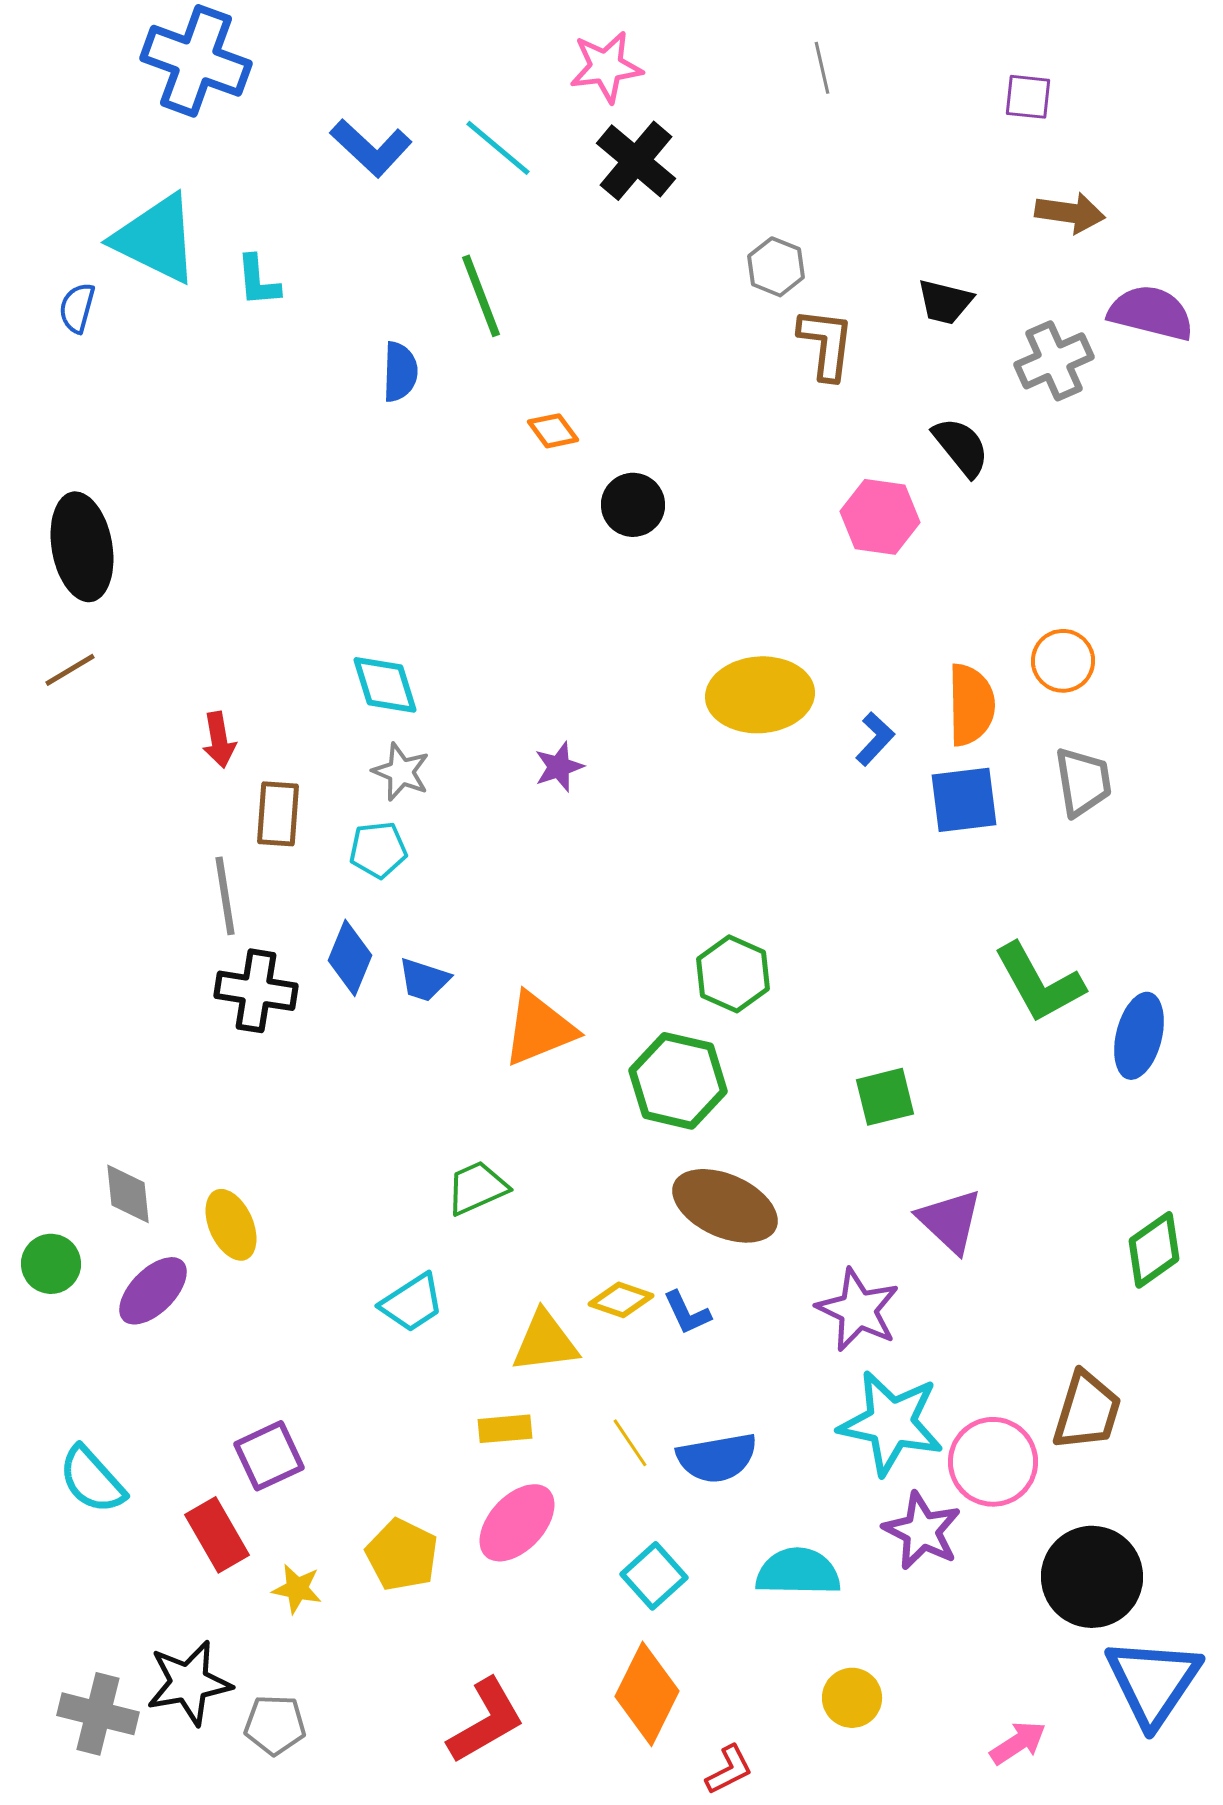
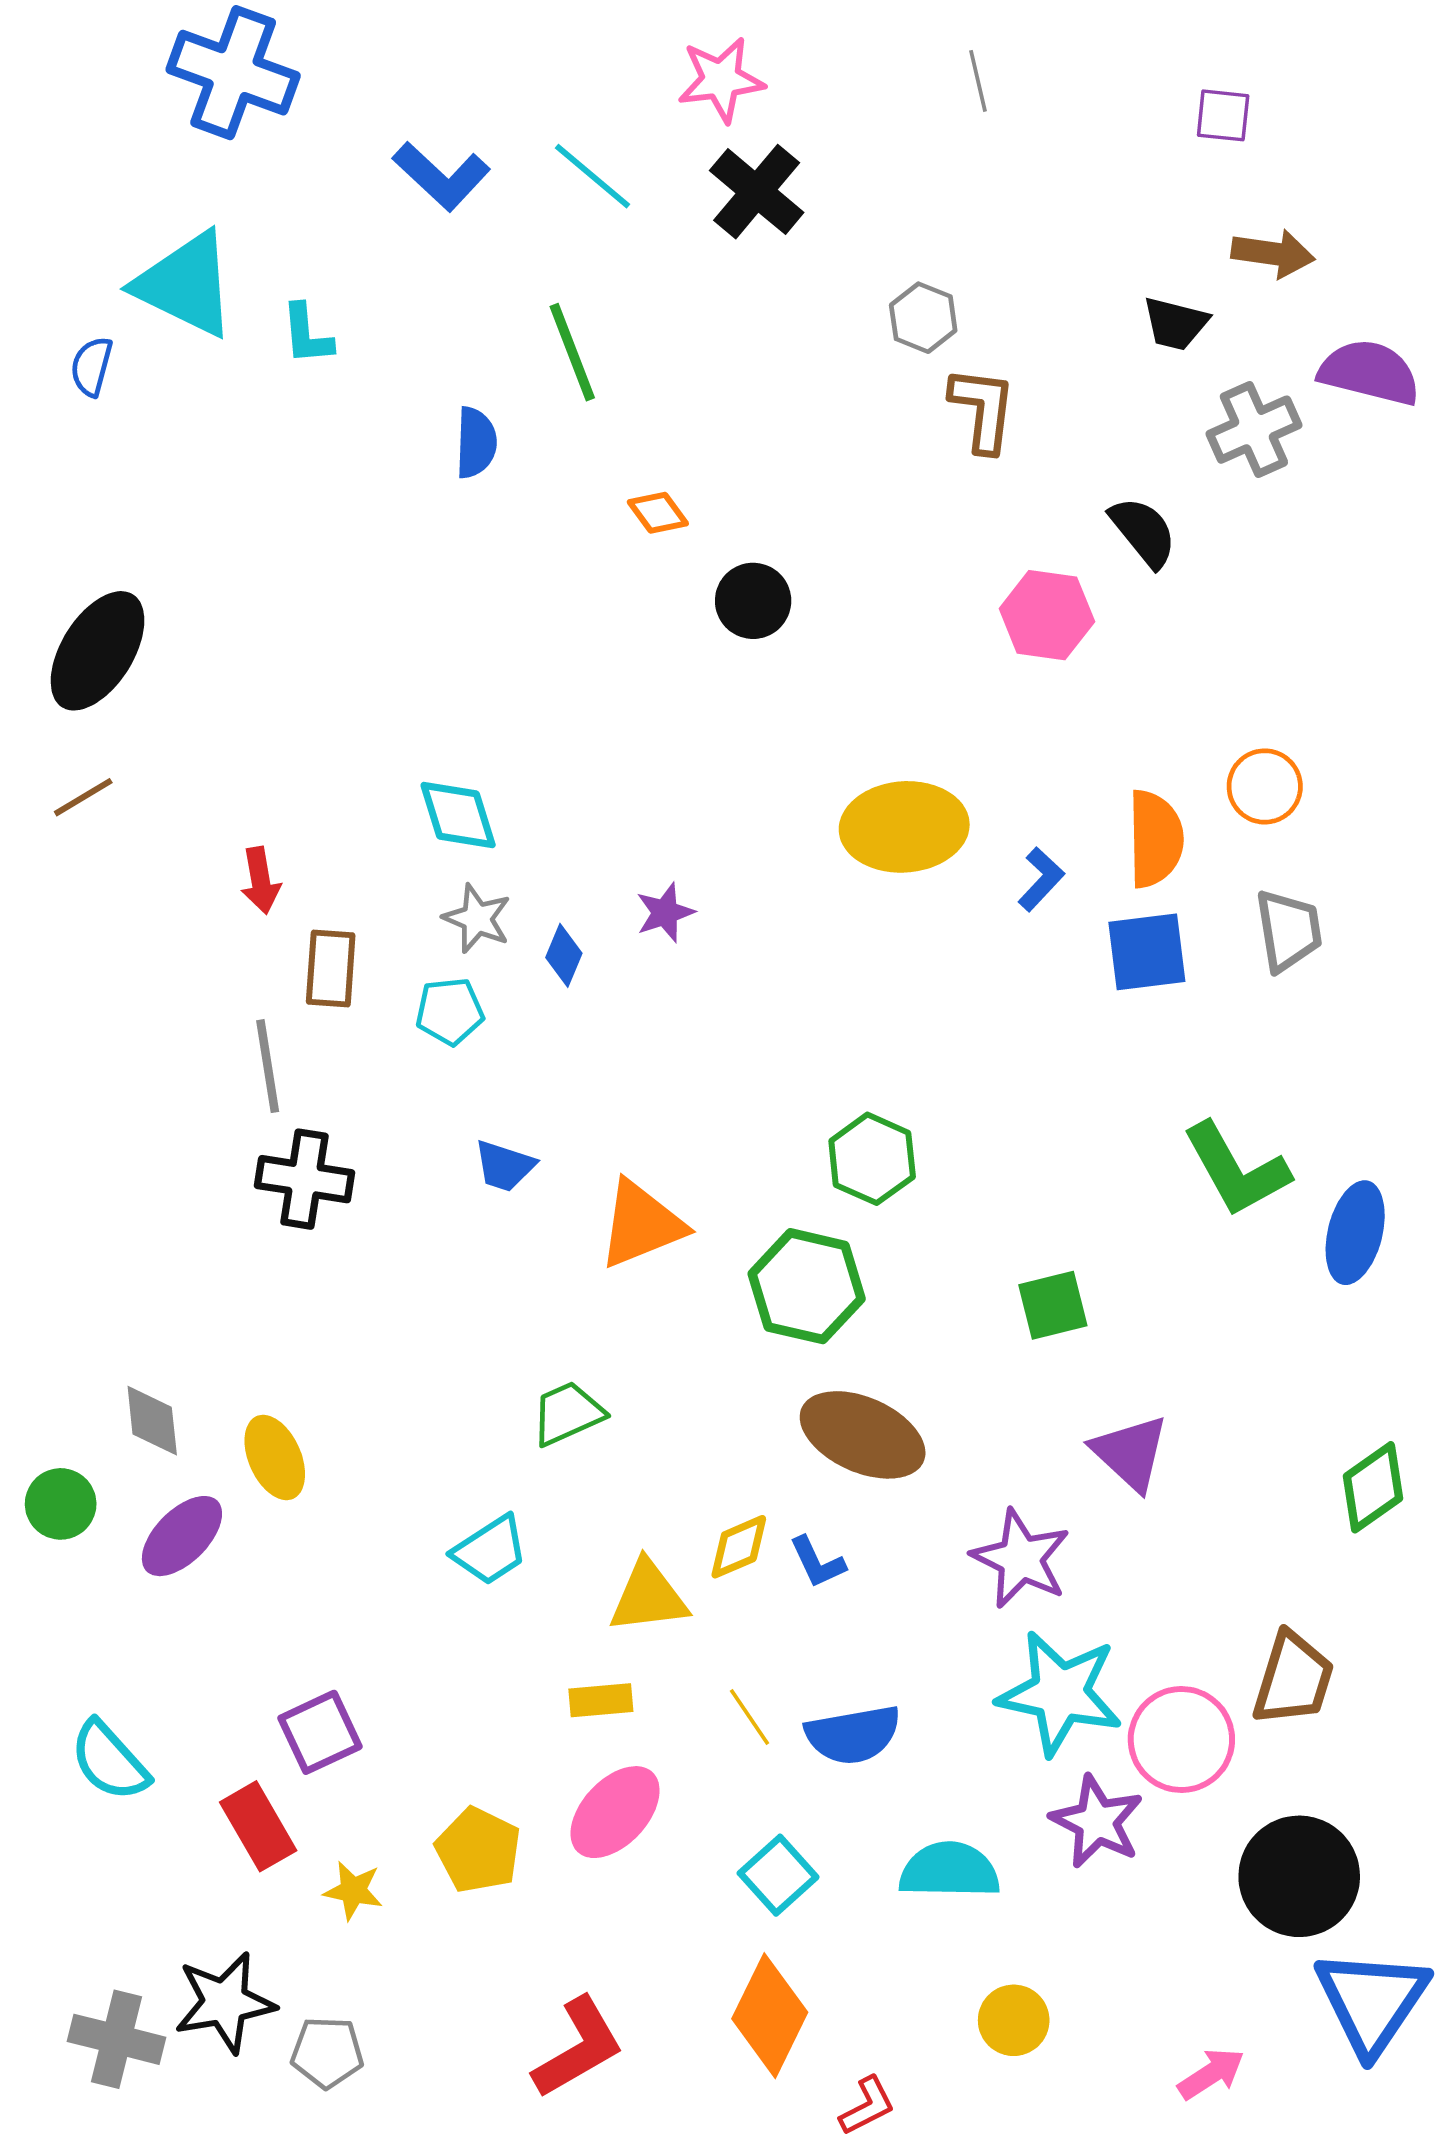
black trapezoid: (945, 302) -> (1175, 324), moved
black ellipse: (82, 547) -> (98, 651), turned 42
blue diamond: (350, 958) -> (564, 955), moved, size x0.7
yellow diamond: (621, 1300) -> (739, 1547), turned -42

